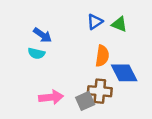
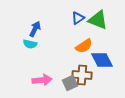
green triangle: (119, 24) -> (98, 20), size x1.5
blue arrow: (42, 35) -> (35, 29), turned -98
orange semicircle: (102, 56) -> (84, 46), turned 48

